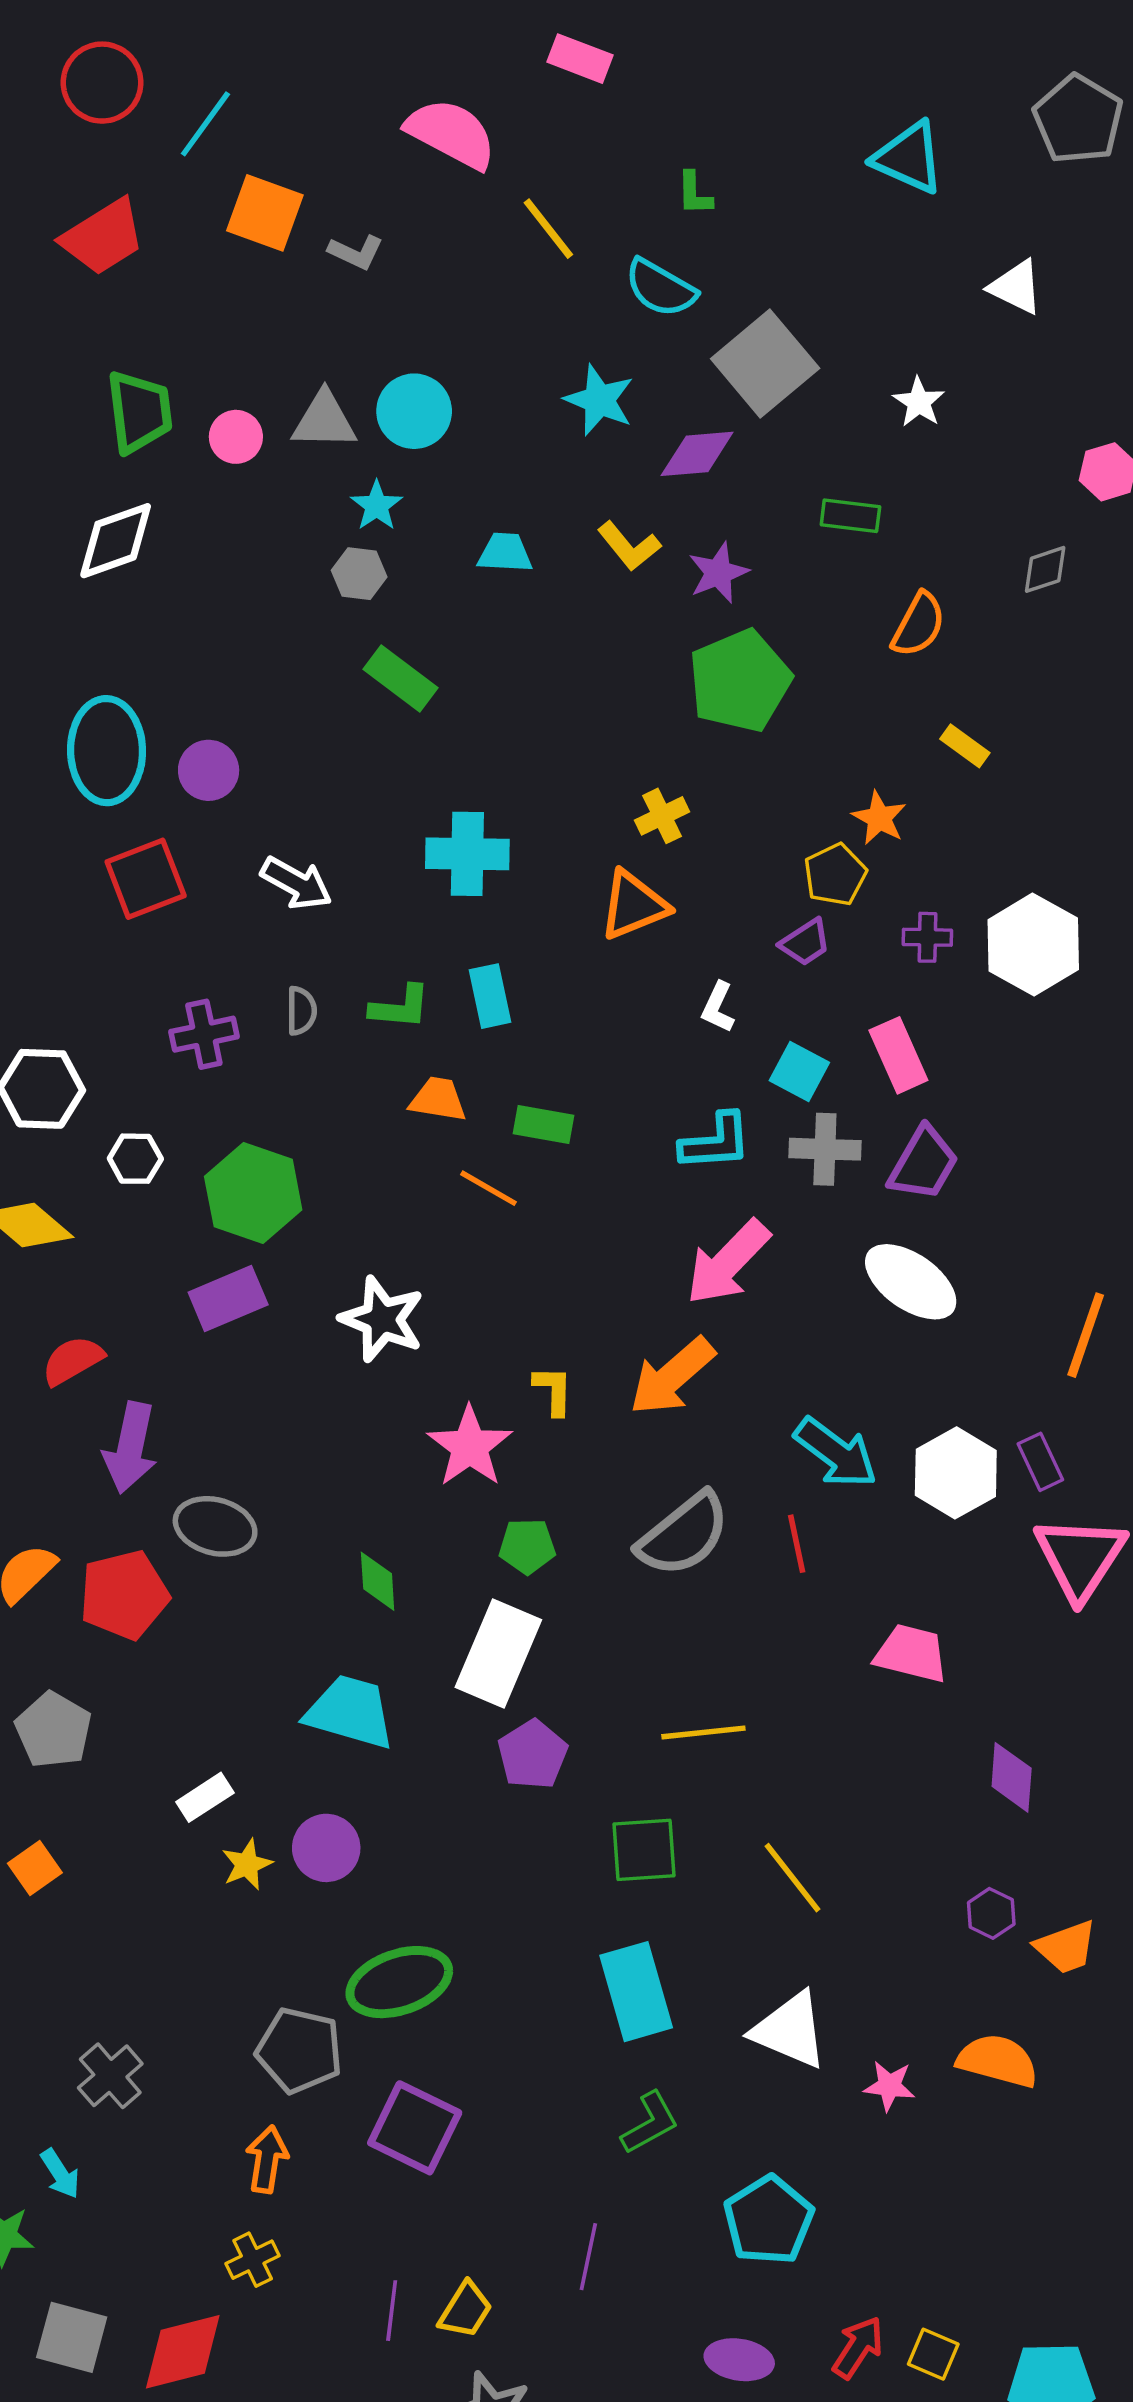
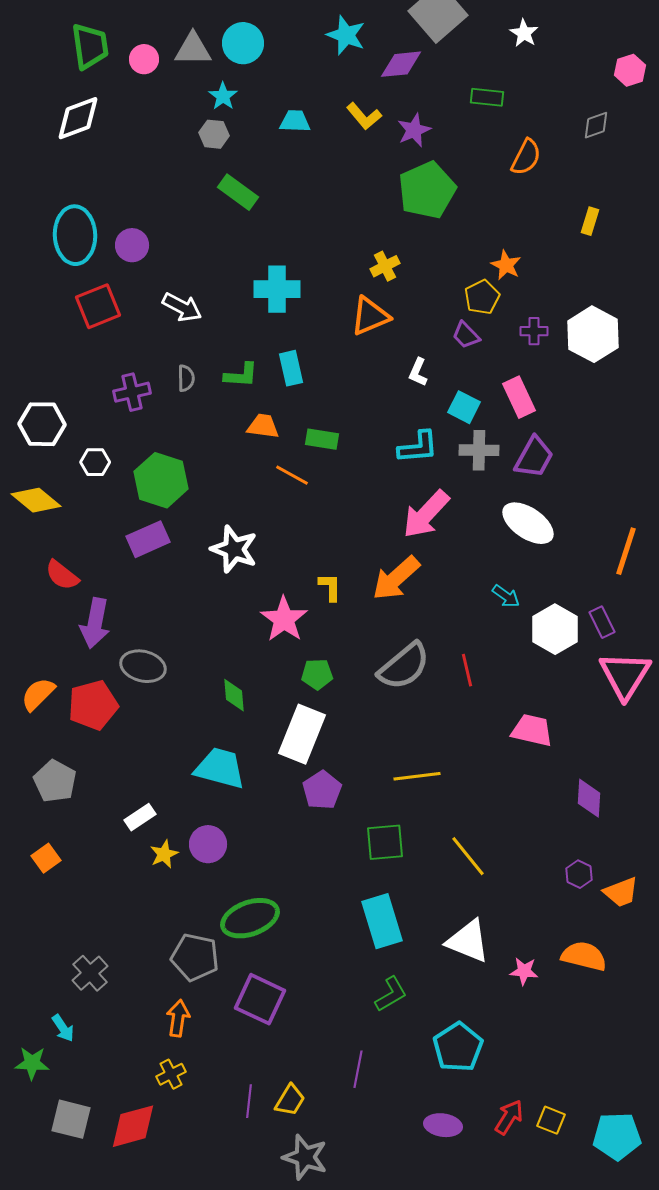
yellow rectangle: (965, 746) -> (590, 221), moved, turned 72
purple trapezoid: (805, 942) -> (466, 335), turned 80
red semicircle: (73, 1360) -> (62, 575), turned -111
cyan arrow: (836, 1453) -> (506, 596), moved, size x0.6

